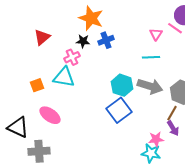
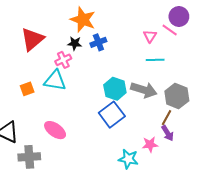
red triangle: (42, 37) -> (32, 39), size x1.4
cyan line: (151, 57) -> (155, 60), moved
pink ellipse: (50, 115) -> (55, 130), moved
cyan star: (151, 153) -> (128, 159), moved

